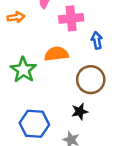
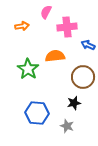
blue arrow: (97, 40) -> (88, 45), turned -56

